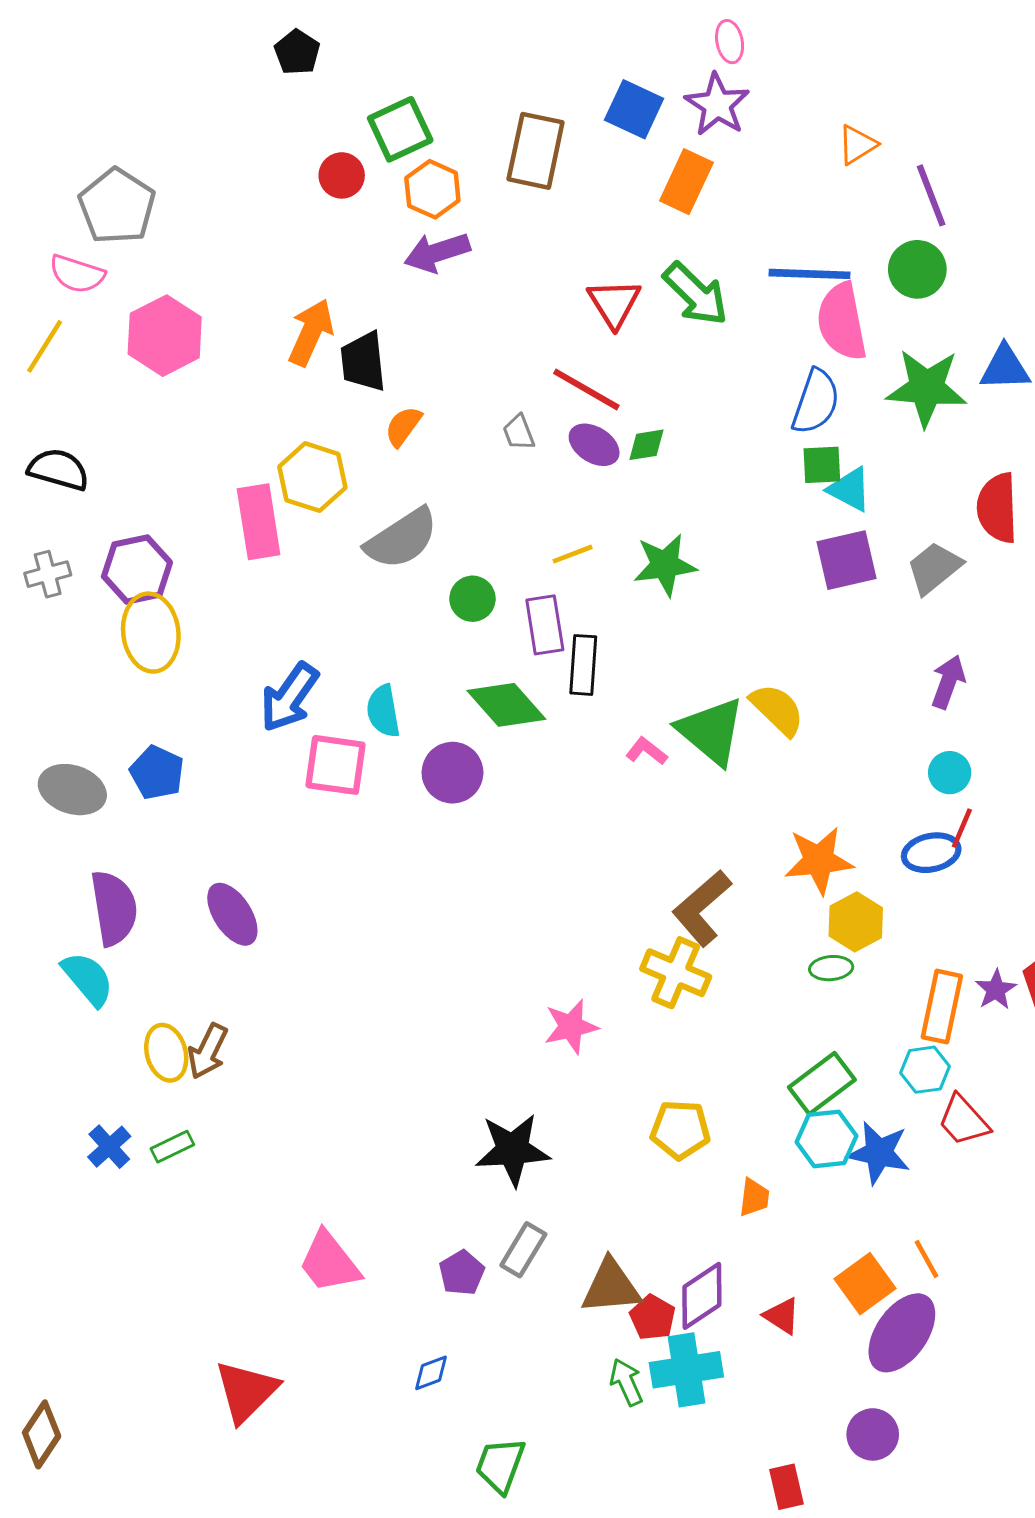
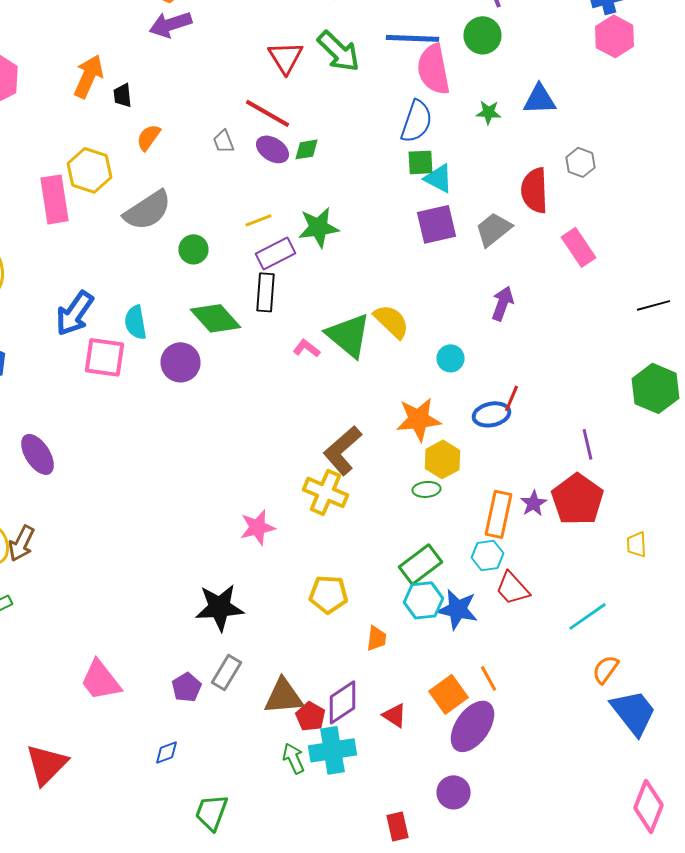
black trapezoid: (363, 362) -> (122, 95), size x0.6
green star: (927, 388) -> (488, 112), size x0.5
purple rectangle: (545, 625) -> (276, 253), moved, turned 72
cyan circle: (950, 773) -> (450, 358), moved

